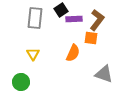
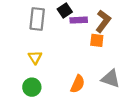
orange semicircle: (73, 53) -> (78, 84), moved
green circle: (21, 82) -> (32, 87), moved

